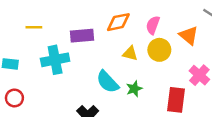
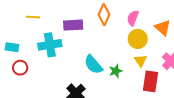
orange diamond: (118, 22) -> (104, 15), turned -55
yellow triangle: (130, 53) -> (141, 61), moved, turned 40
red circle: (14, 98) -> (20, 68), moved

